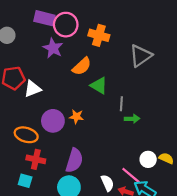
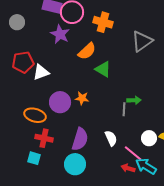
gray line: (121, 104) -> (124, 109), moved
white semicircle: (107, 183) -> (111, 138), moved

